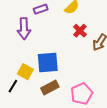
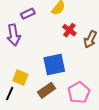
blue square: (48, 62) -> (54, 65), moved

